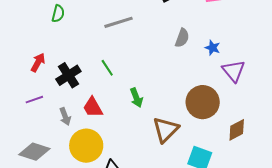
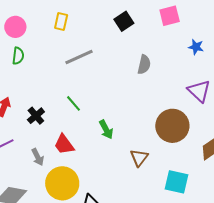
blue star: (213, 48) -> (196, 47), moved
black cross: (68, 75) -> (36, 116), size x0.7
brown triangle: (166, 130) -> (139, 158), size x0.7

